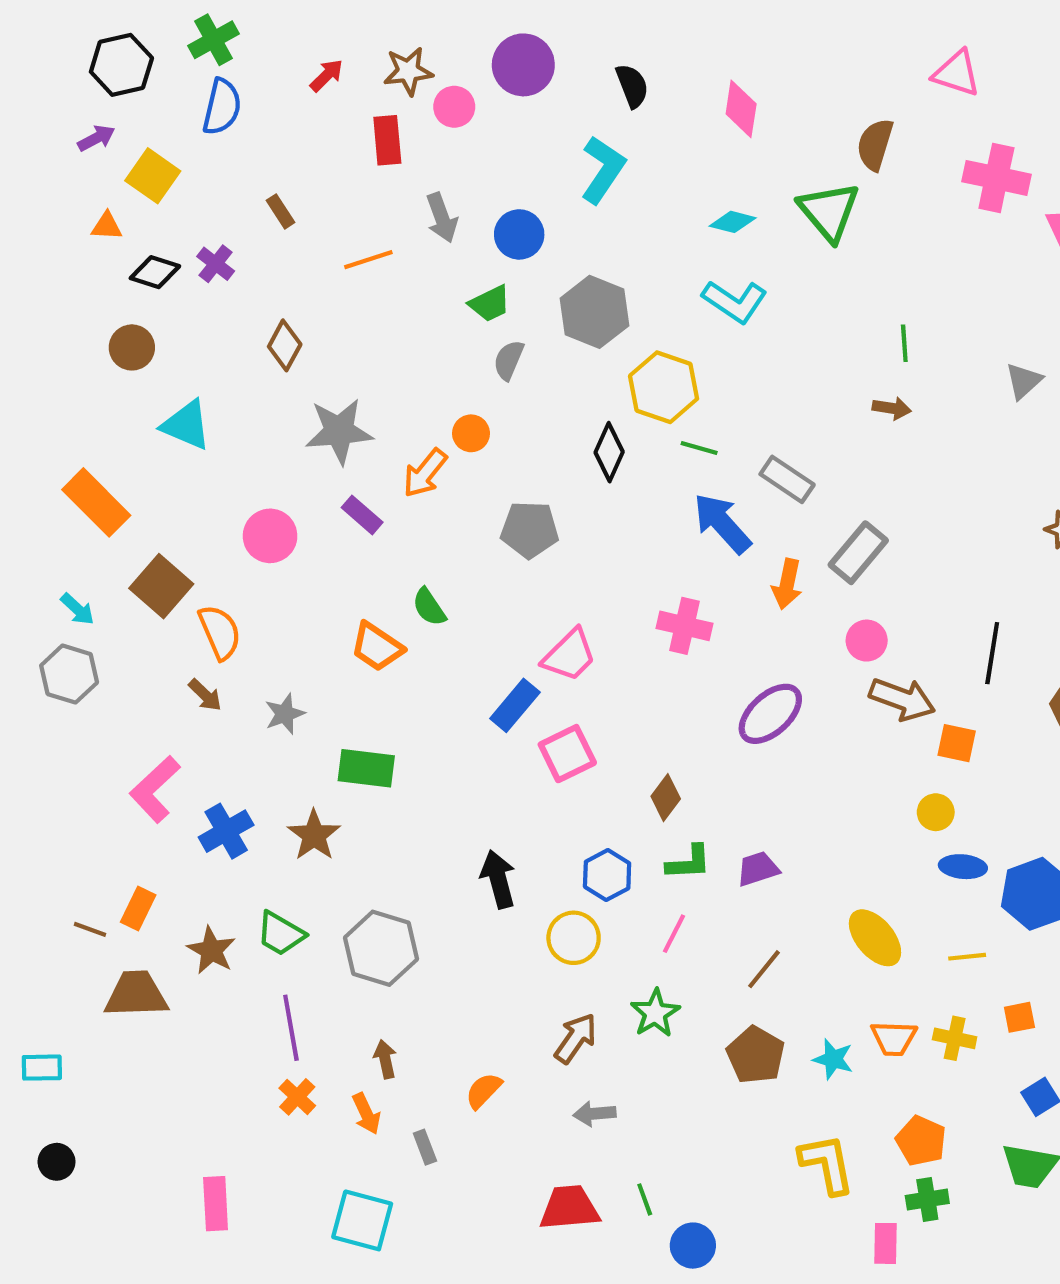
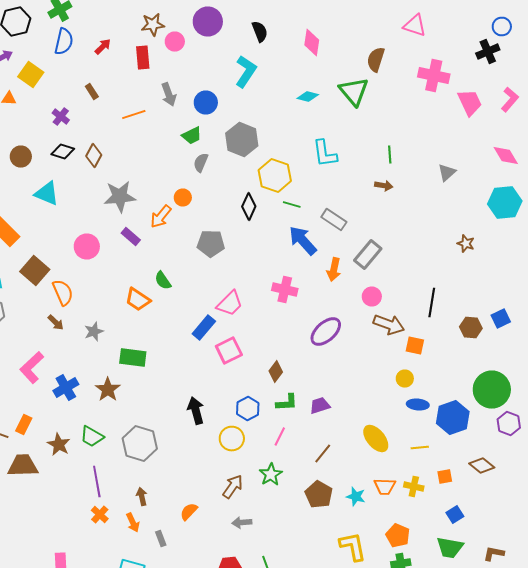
red arrow: (327, 75) -> (103, 46), moved
black diamond: (155, 272) -> (63, 152), moved
cyan L-shape: (735, 301) -> (325, 154), moved, turned 48

